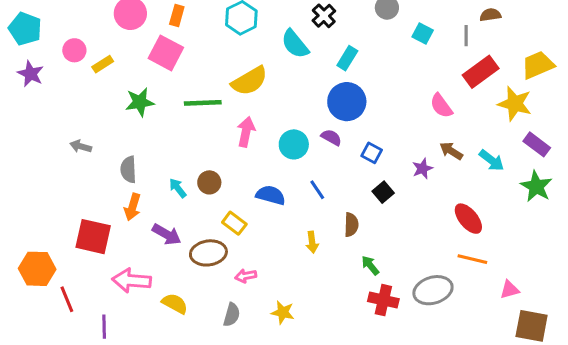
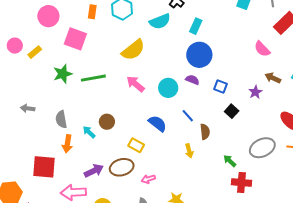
orange rectangle: (177, 16) -> (92, 12), moved
cyan semicircle: (295, 44) -> (160, 21), turned -65
green line: (203, 103) -> (93, 78), moved
pink arrow: (246, 132) -> (135, 84), turned -54
brown circle: (209, 182) -> (107, 122), moved
cyan arrow: (178, 188) -> (89, 132), moved
blue semicircle: (271, 195) -> (158, 123), turned 30
brown semicircle: (351, 225) -> (205, 132), moved
purple arrow: (167, 234) -> (94, 171), moved, turned -48
gray ellipse: (433, 290) -> (262, 148), moved

